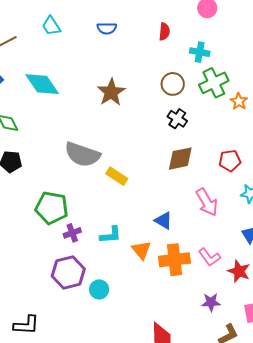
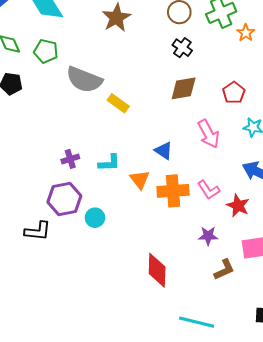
red pentagon: (230, 161) -> (234, 93), turned -30
green pentagon: (52, 208) -> (46, 51), moved, size x0.7
black L-shape: (26, 325) -> (38, 231), moved

